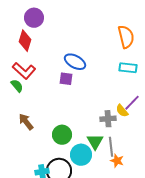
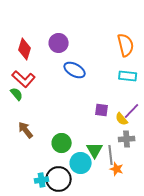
purple circle: (34, 18) -> (59, 43), moved
purple square: (66, 79) -> (102, 110), moved
gray cross: (108, 119) -> (127, 139), moved

